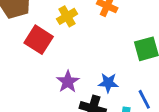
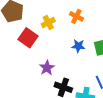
blue star: (108, 83) -> (78, 46), moved

